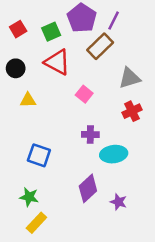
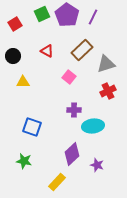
green square: (51, 32) -> (42, 14), moved
brown rectangle: (100, 46) -> (82, 50), moved
red triangle: (57, 62) -> (47, 51), size x0.6
yellow rectangle: (36, 223) -> (57, 182), moved

